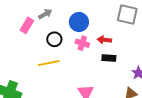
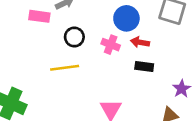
blue circle: (79, 22) -> (126, 18), moved
pink rectangle: (27, 25) -> (39, 16), turned 63

